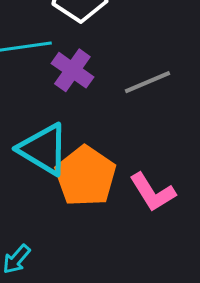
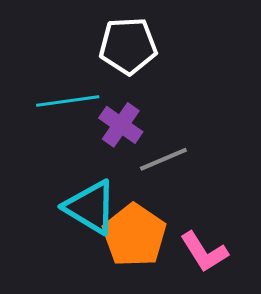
gray line: (147, 82) -> (163, 159), moved

